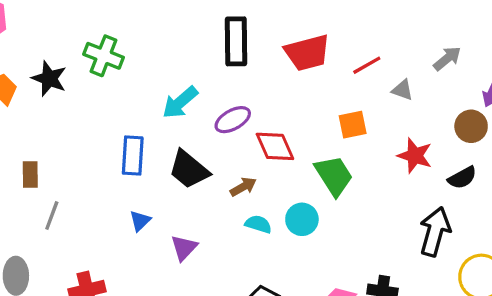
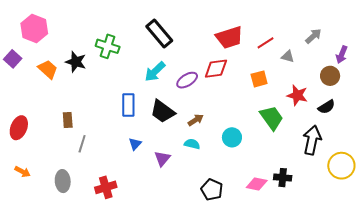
black rectangle: (236, 41) -> (159, 33), moved, turned -36
red diamond: (275, 146) -> (216, 69), moved, turned -70
green trapezoid: (334, 176) -> (272, 118), moved
cyan semicircle: (258, 224) -> (192, 144), moved

